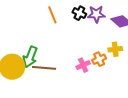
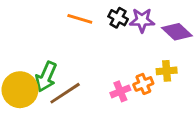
orange line: (52, 15) -> (80, 19), turned -54
brown line: (44, 68) -> (65, 93), turned -40

